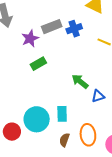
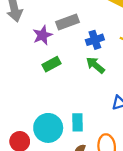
blue cross: (74, 29) -> (95, 40), moved
green arrow: (80, 81) -> (95, 65), moved

